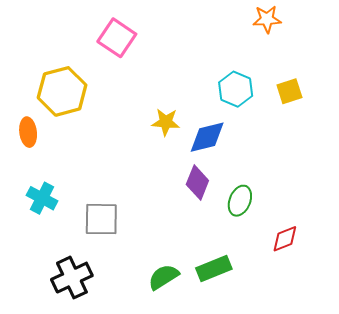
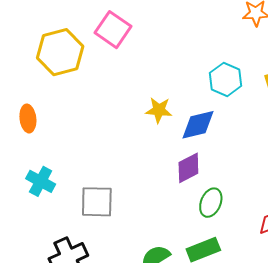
yellow hexagon: (62, 91) -> (60, 52), moved
purple diamond: (197, 183) -> (188, 168), turned 40
green ellipse: (240, 201) -> (211, 203), moved

